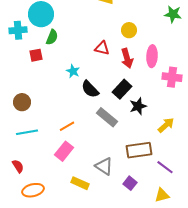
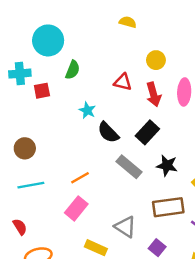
cyan cross: (18, 30) -> (20, 74), moved
green semicircle: (52, 37) -> (73, 70), moved
black star: (138, 106) -> (167, 166), moved, turned 30

